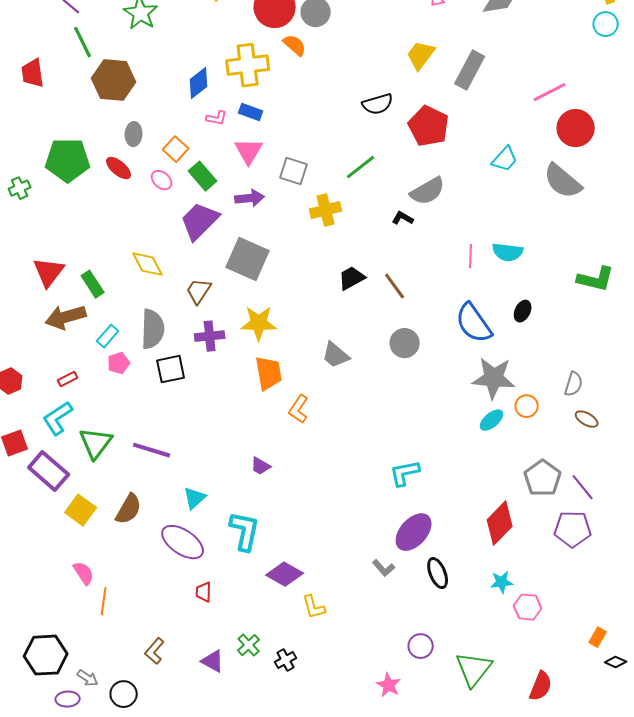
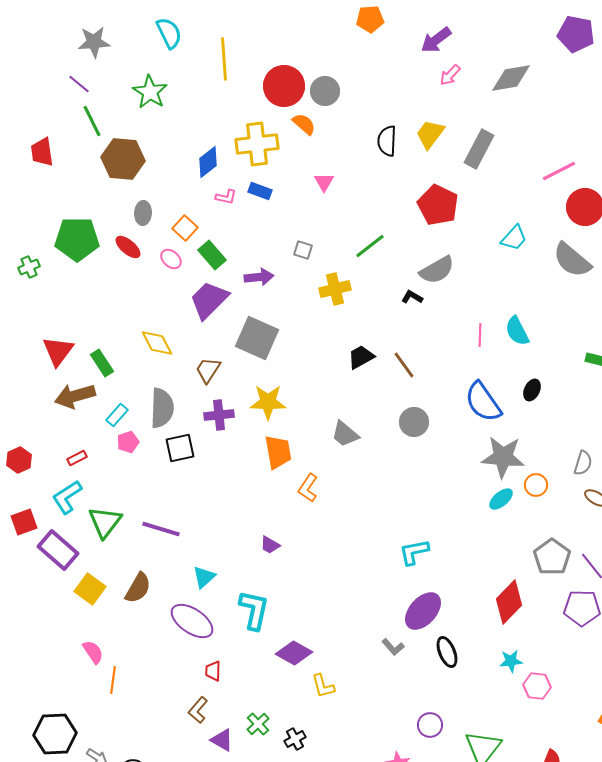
black semicircle: (378, 104) -> (387, 141), moved, turned 108
pink triangle: (249, 151) -> (324, 182), moved, size x0.7
gray square: (294, 171) -> (303, 250), size x0.7
cyan semicircle: (508, 252) -> (517, 331), turned 56
brown L-shape: (155, 651) -> (198, 710), moved

